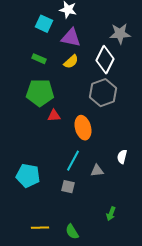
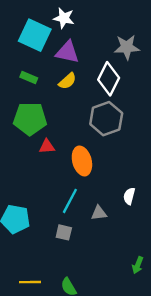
cyan square: (44, 24) -> (35, 35), size x1.5
green arrow: (111, 214) -> (138, 265), moved

